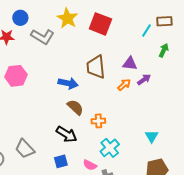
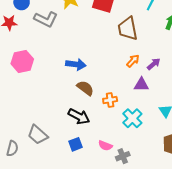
purple triangle: (130, 64) -> (141, 85), moved
brown trapezoid: (96, 67) -> (128, 29), moved
purple arrow: (144, 79) -> (154, 64), moved
cyan cross: (110, 148) -> (132, 118), moved

